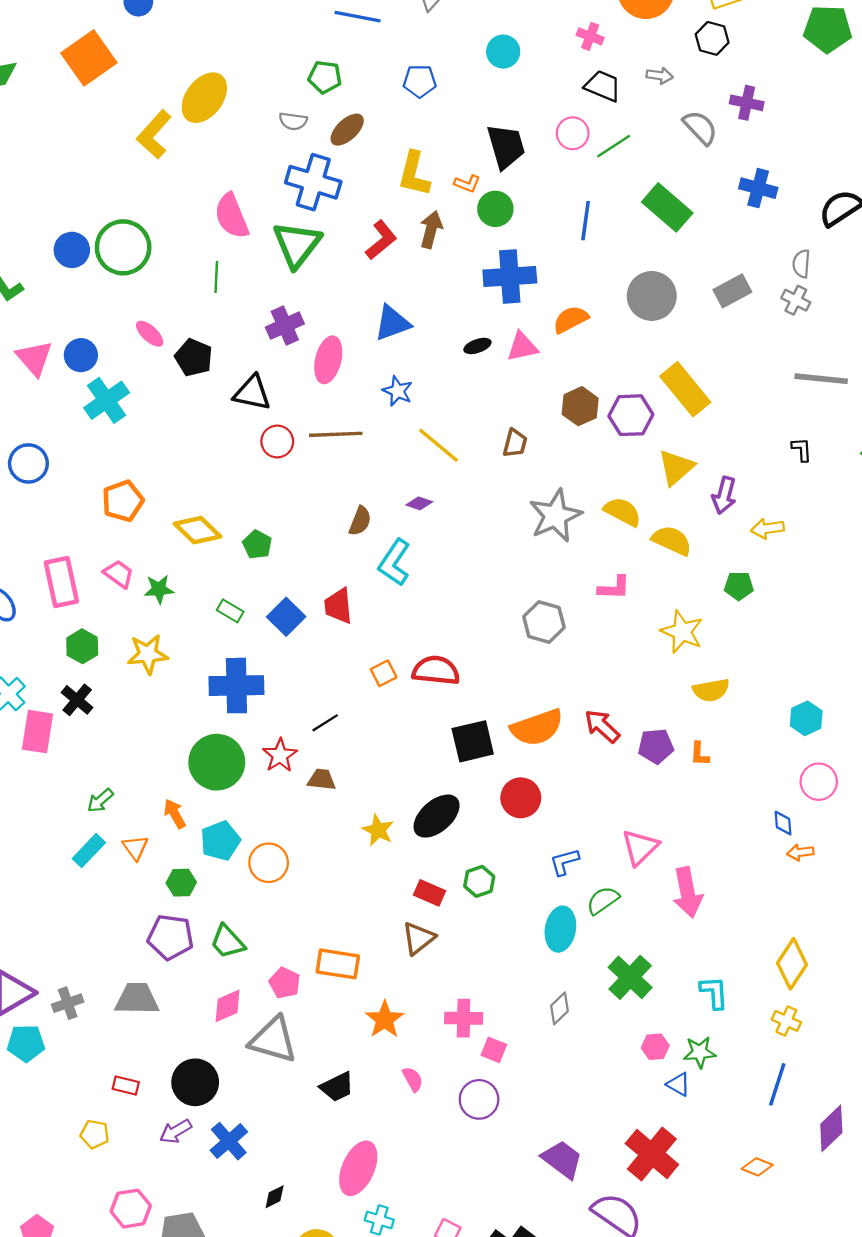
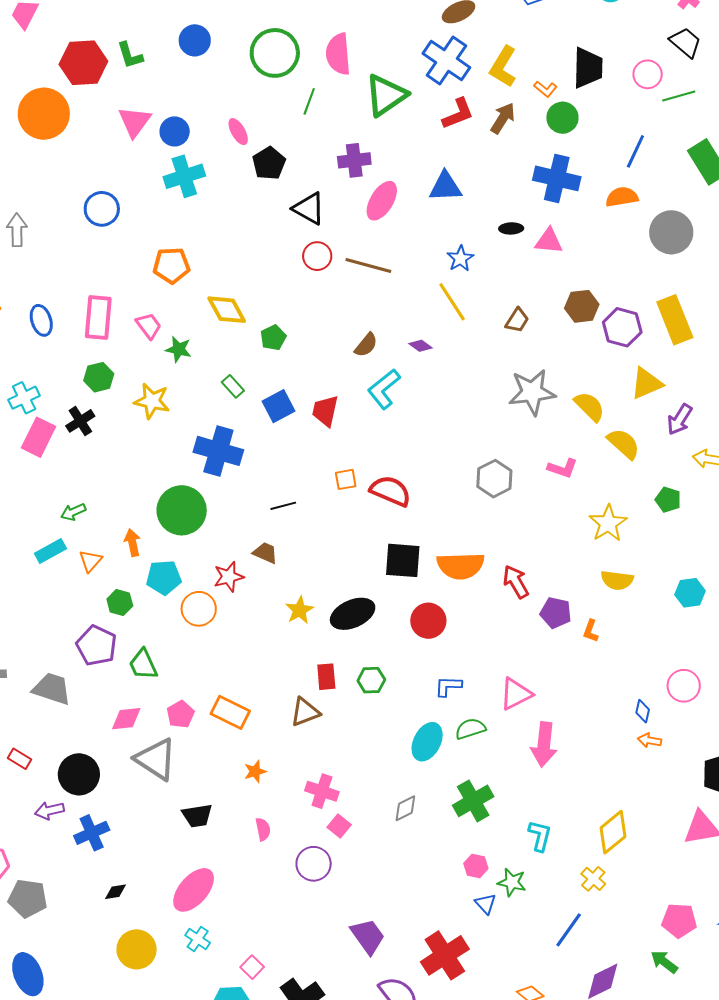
blue cross: (313, 182) -> (446, 61), moved
green circle: (123, 247) -> (275, 53), moved
orange semicircle: (571, 319) -> (622, 197), moved
blue star: (398, 391) -> (460, 259), moved
cyan hexagon: (806, 718) -> (690, 593), moved
red star: (280, 755) -> (229, 577), moved
red rectangle: (430, 893) -> (326, 677), turned 44
orange star: (385, 1019) -> (255, 771), size x0.7

